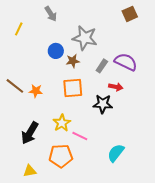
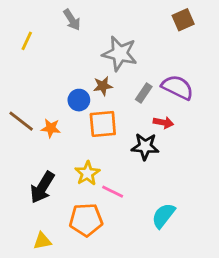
blue circle: (56, 51) -> (79, 100), moved

